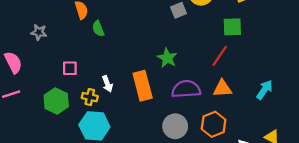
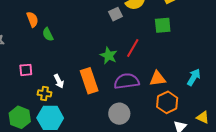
red line: (220, 56) -> (133, 48), moved
green hexagon: (56, 101) -> (20, 117), moved
orange hexagon: (214, 124) -> (167, 102), moved

